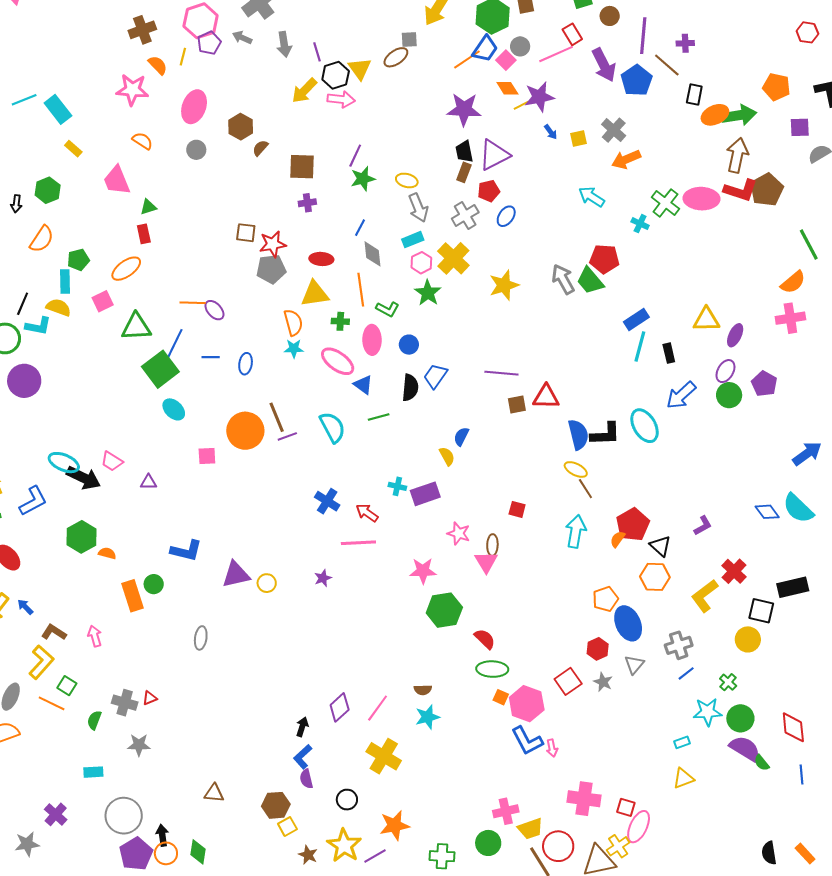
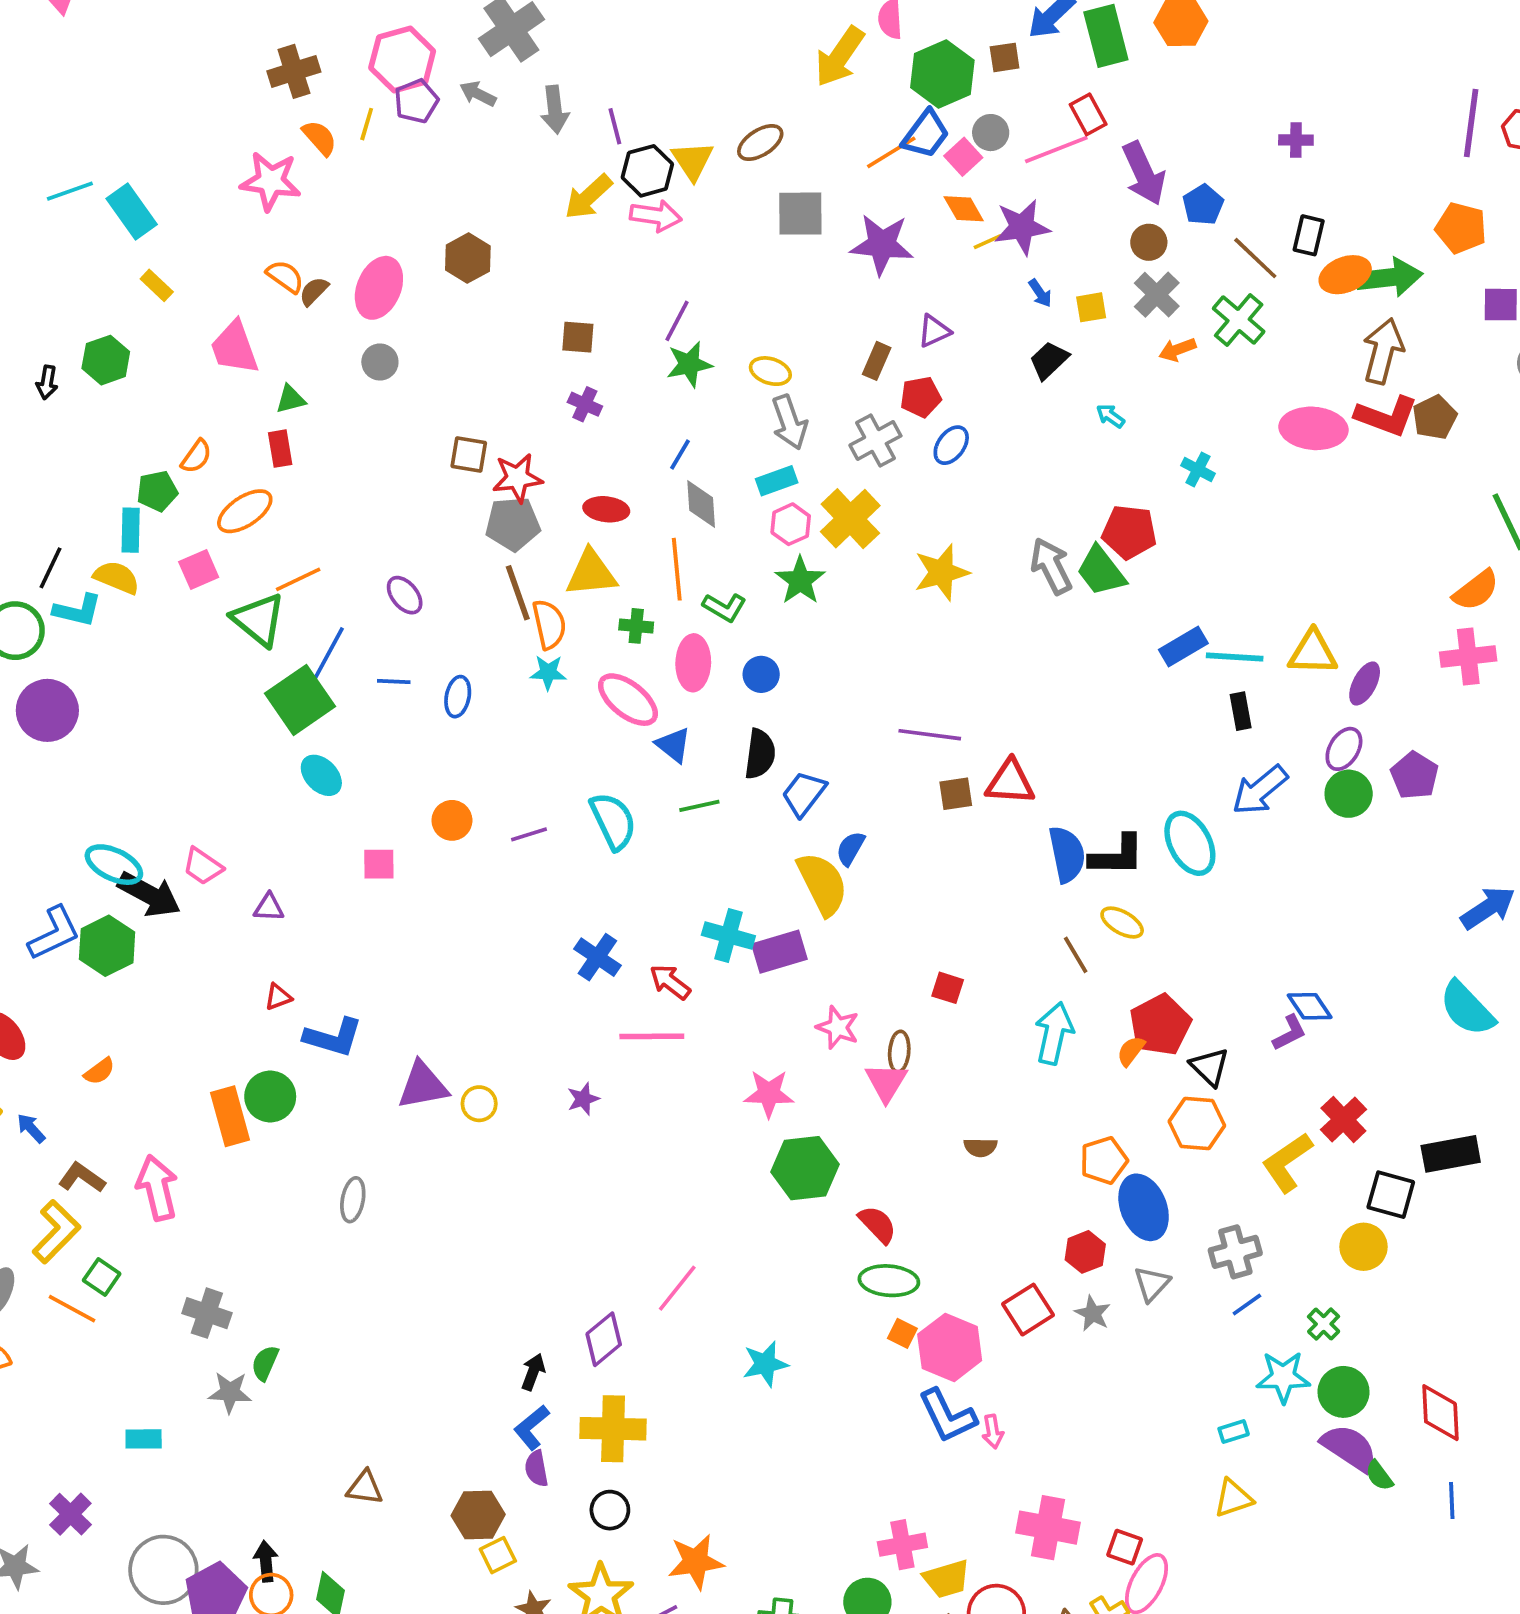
brown circle: (610, 16) -> (1149, 242), moved
purple line: (643, 36) -> (1471, 123), moved
gray square: (409, 39) -> (800, 214), moved, size x1.6
brown line: (667, 65) -> (1255, 258), moved
blue pentagon: (637, 80) -> (1203, 205), size x0.7
pink ellipse: (194, 107) -> (379, 288), moved
brown semicircle: (260, 148) -> (314, 291), moved
gray circle: (196, 150) -> (380, 362), moved
black trapezoid: (464, 151) -> (1049, 360), moved, turned 55
purple triangle: (494, 155) -> (934, 331), size x0.6
orange arrow: (626, 159) -> (1177, 350), size x0.7
brown square: (302, 167) -> (578, 337), size x0.7
brown pentagon: (767, 190) -> (1435, 417), size x0.7
cyan arrow: (592, 197) -> (1110, 416), size x0.6
purple cross: (307, 203) -> (585, 404), turned 30
green cross: (665, 203) -> (1239, 320), moved
orange semicircle: (42, 239) -> (196, 456), moved, size x0.7
orange line: (193, 303) -> (298, 579), moved, turned -30
green triangle: (136, 327) -> (259, 620), turned 40
cyan line: (640, 347) -> (1235, 657), moved, turned 76
blue trapezoid: (435, 376) -> (804, 794), moved
brown line: (277, 417) -> (518, 593), moved
orange circle: (245, 431) -> (452, 820), size x0.6
yellow semicircle: (447, 456) -> (822, 884), size x1.8
yellow ellipse: (576, 469) -> (1122, 923), moved
cyan cross: (397, 486) -> (728, 935), size x1.5
blue diamond: (767, 512) -> (1310, 1006), moved
green hexagon: (81, 537) -> (107, 946), moved
orange semicircle: (107, 553) -> (99, 1071), moved, turned 126
green circle: (154, 584) -> (270, 1096), size x1.4
pink arrow: (95, 636) -> (157, 1188), size x1.6
brown semicircle: (423, 690) -> (980, 1147), moved
red triangle: (150, 698) -> (278, 997), moved
pink line: (378, 708) -> (677, 1288), moved
green semicircle: (94, 720) -> (265, 1363), moved
yellow cross: (384, 756) -> (613, 1429), moved, turned -32
gray circle: (124, 816) -> (163, 1570), moved

